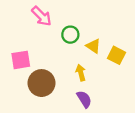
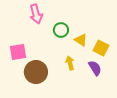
pink arrow: (42, 16) -> (36, 14), turned 30
purple semicircle: (84, 99) -> (95, 68), moved

